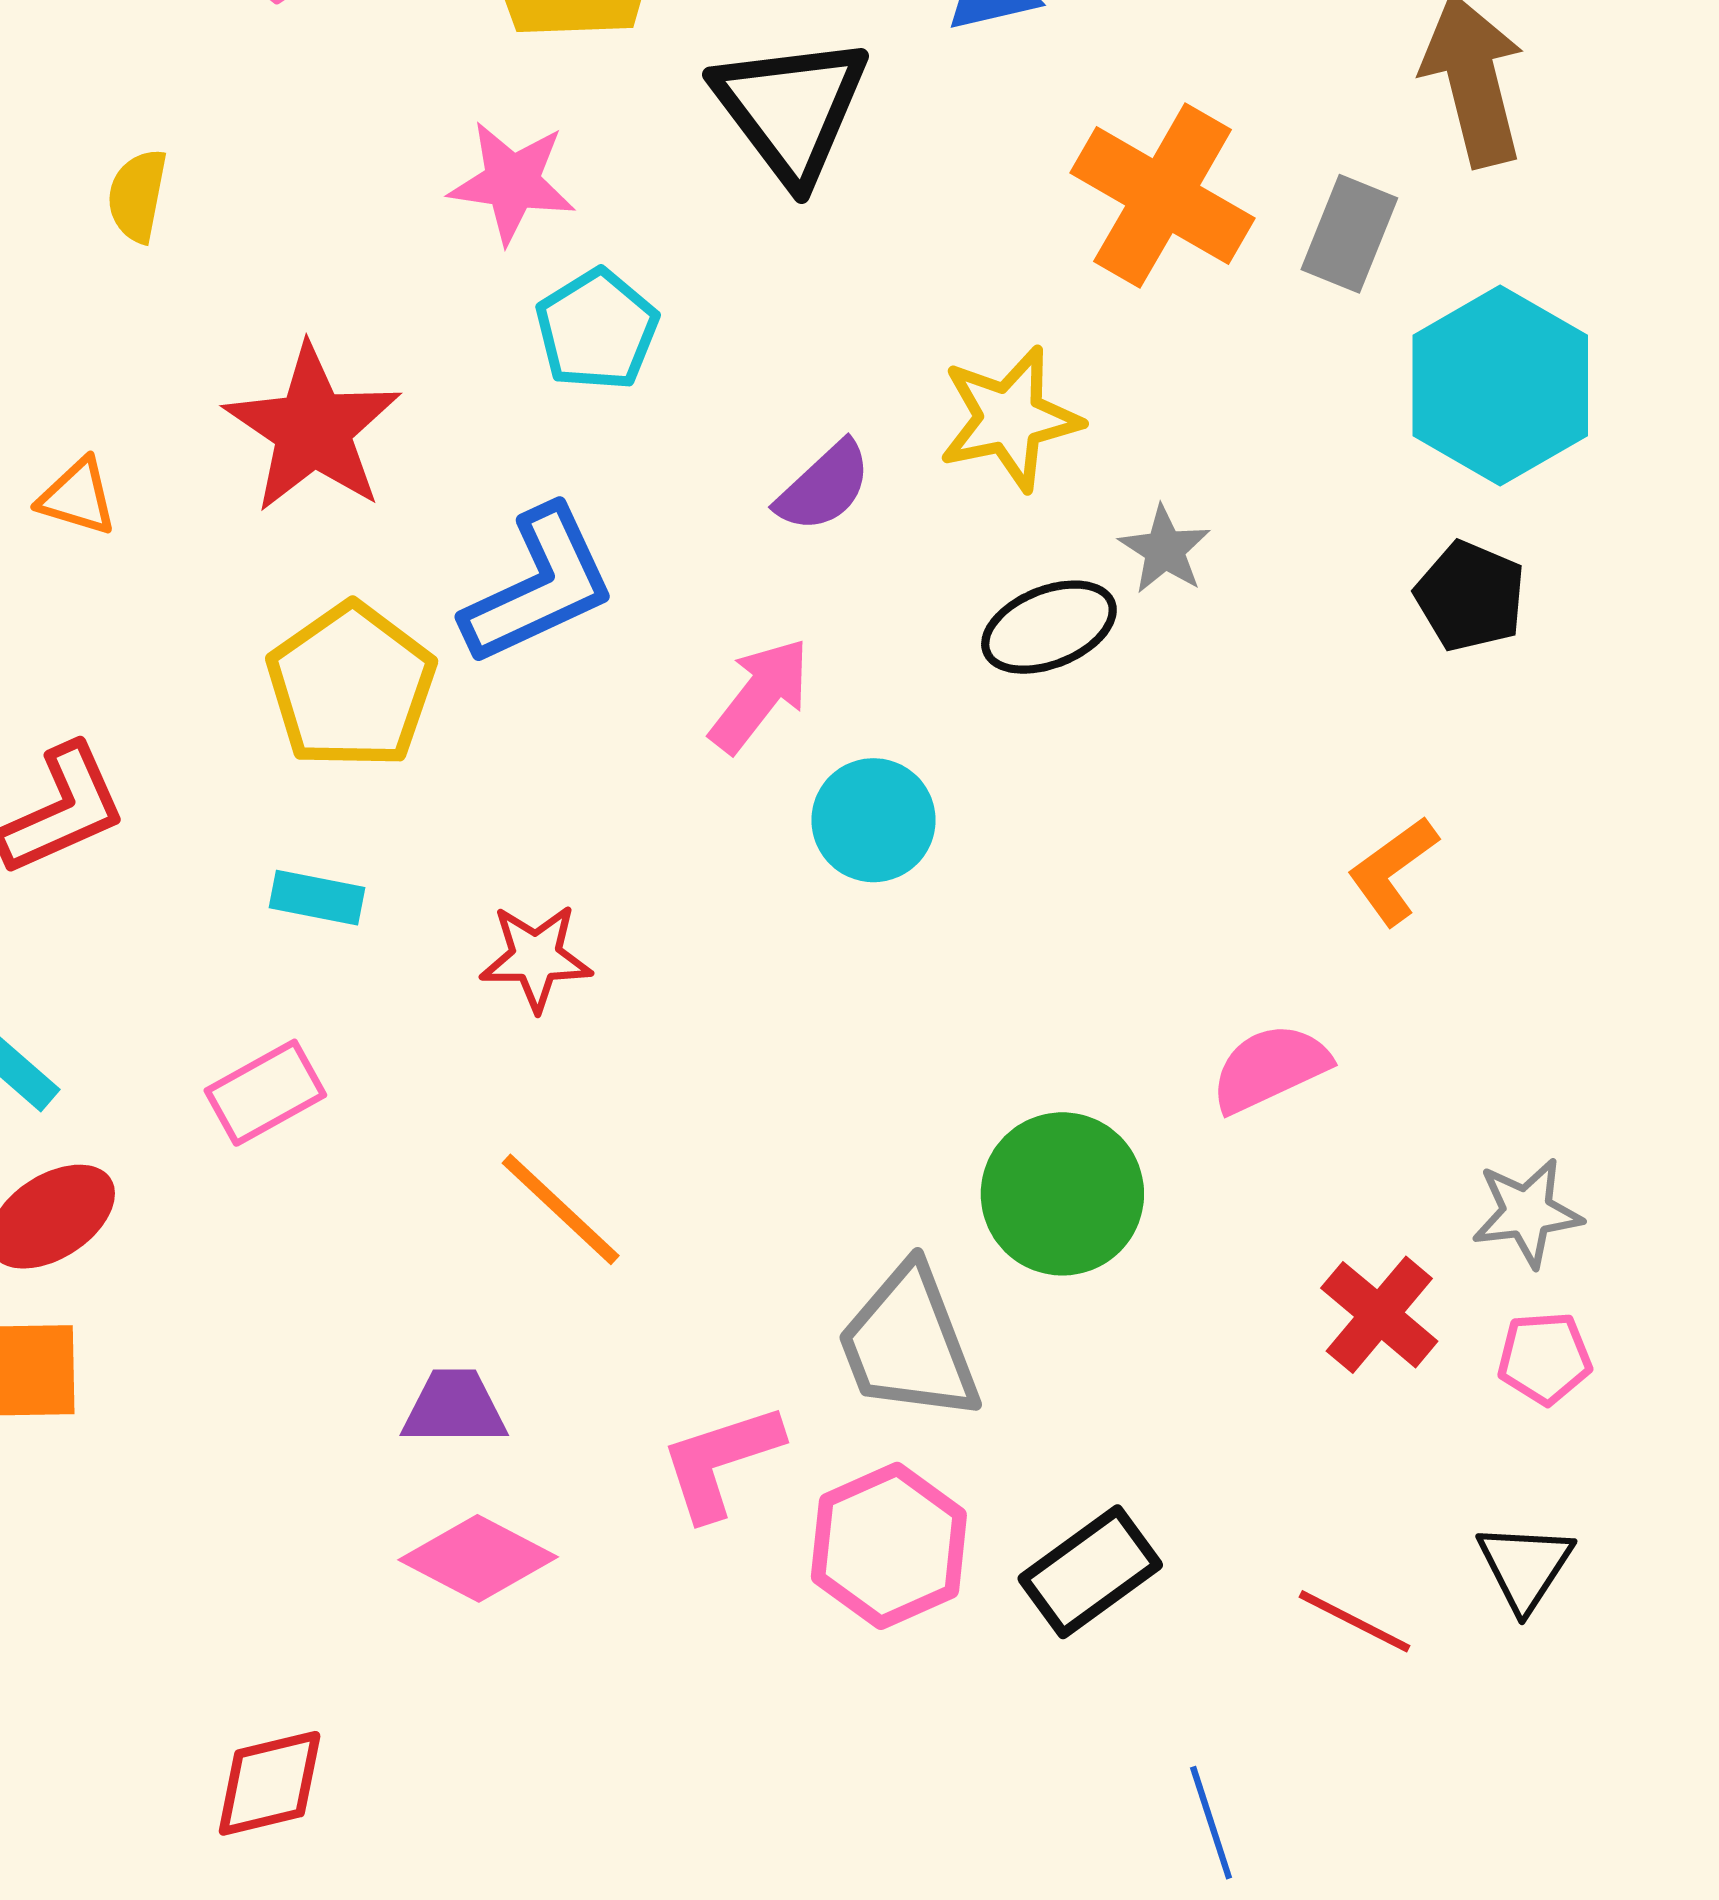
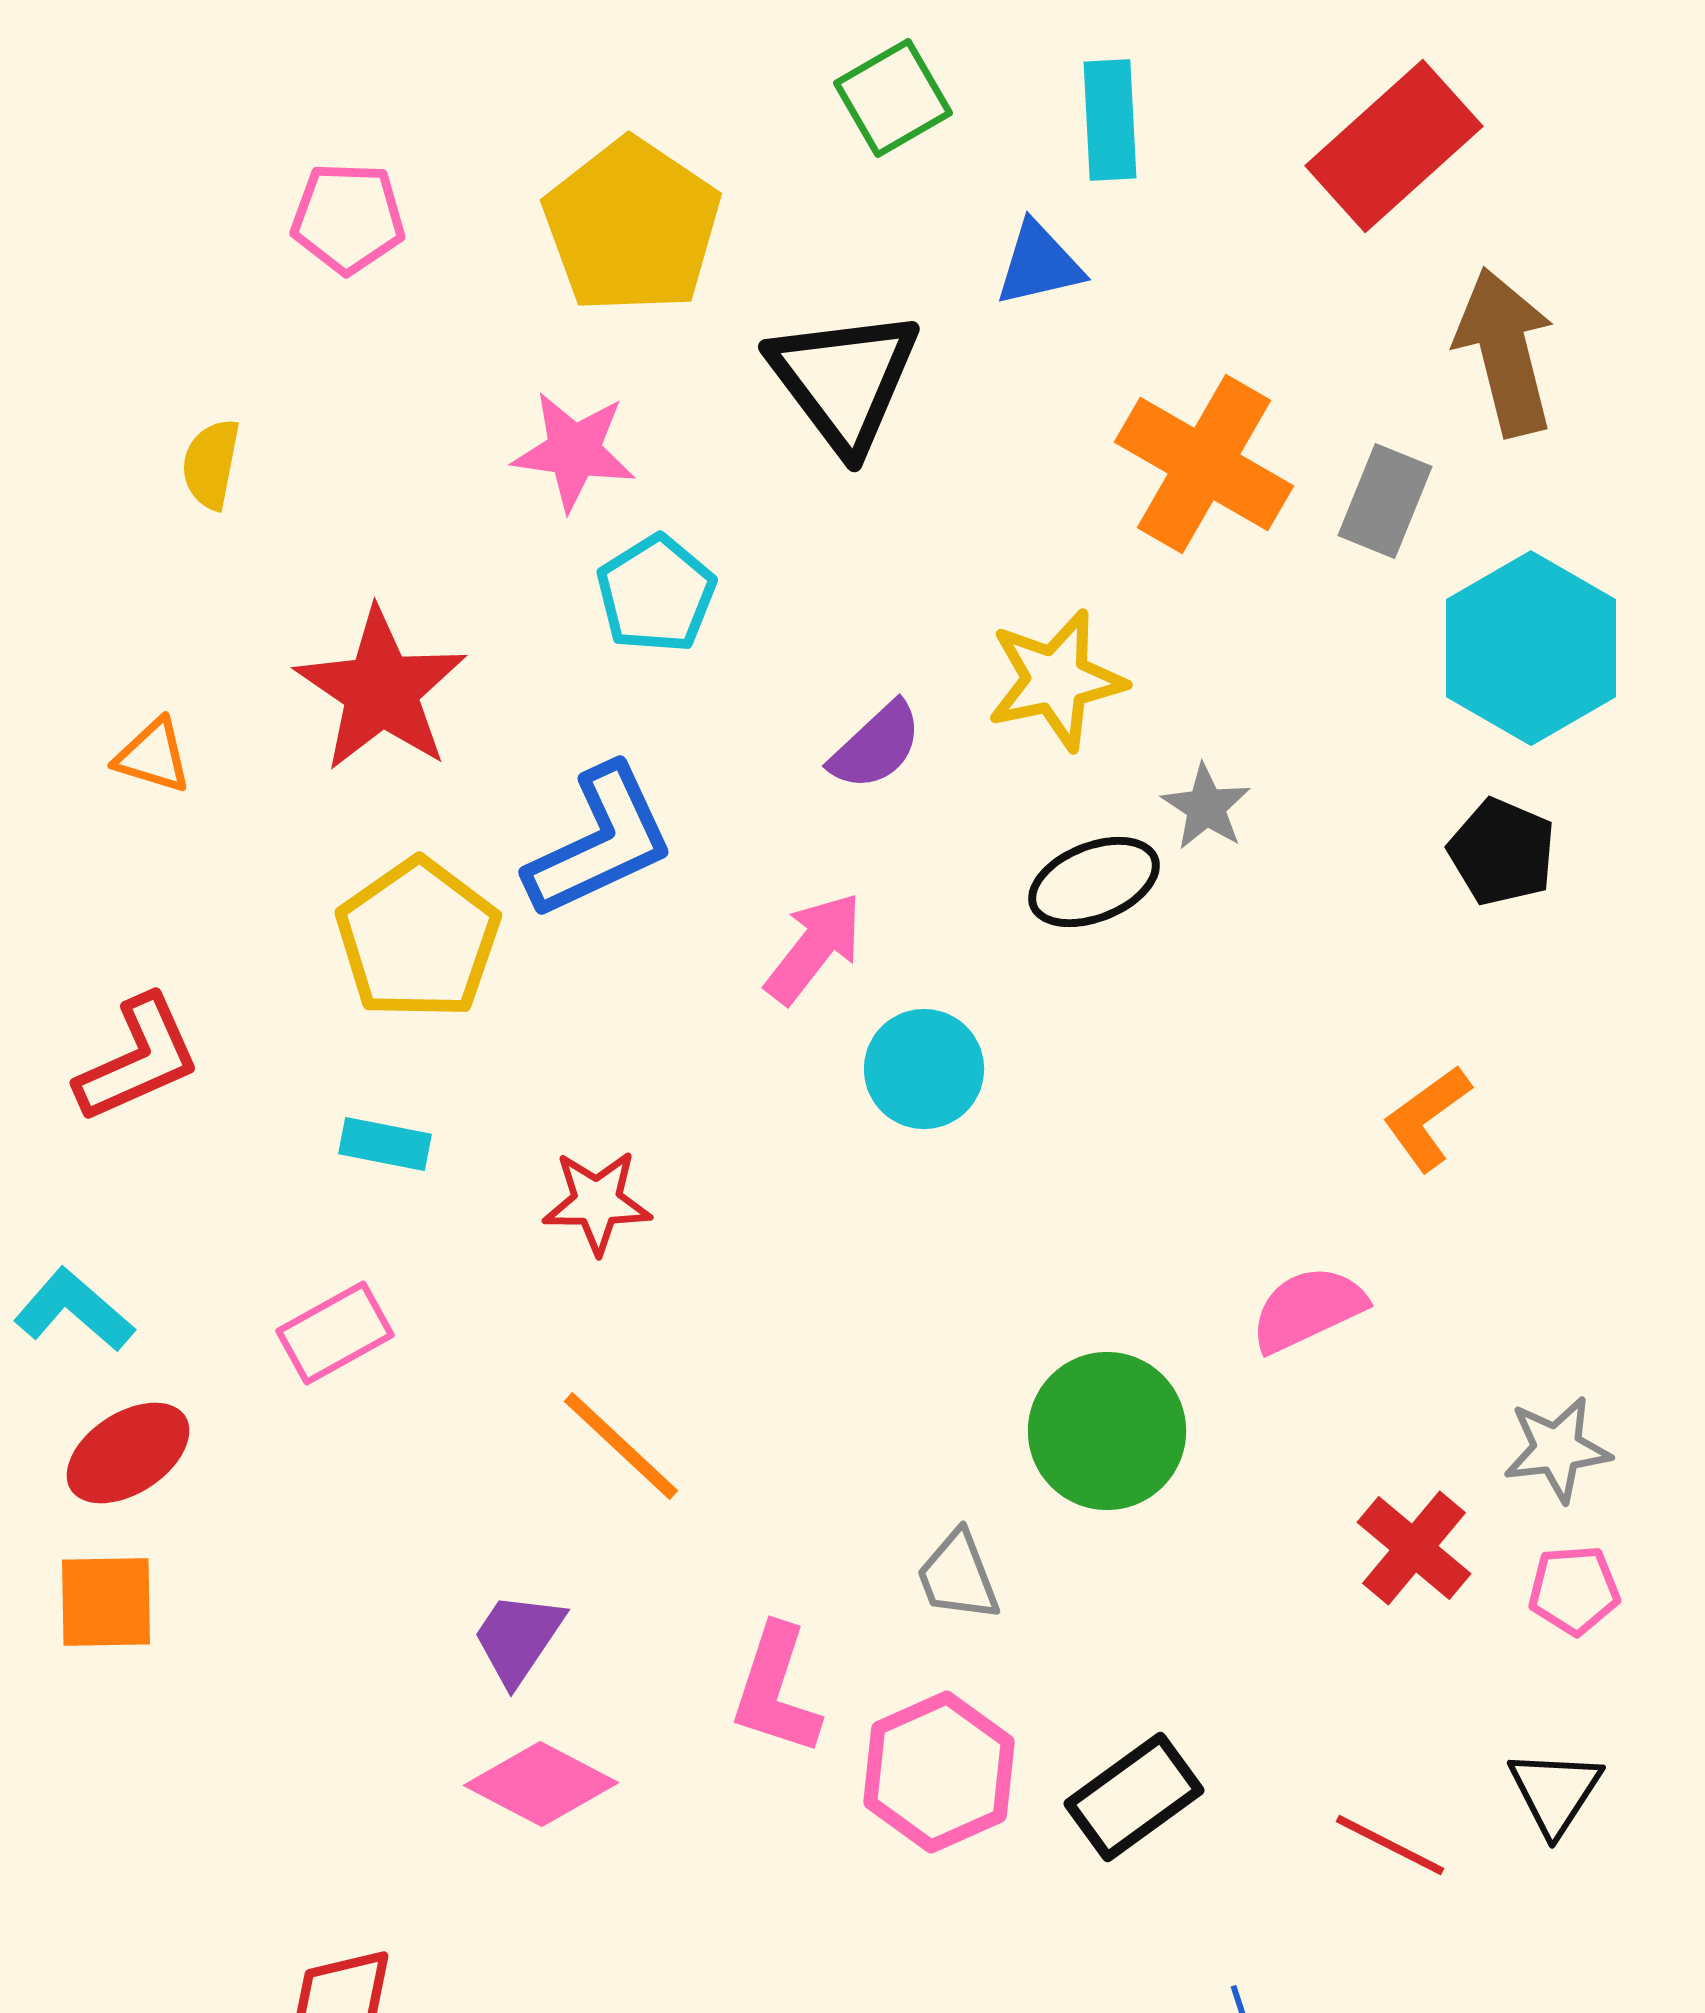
gray trapezoid: (909, 1344) -> (958, 1576), size x0.6
purple trapezoid: (454, 1408) -> (518, 1638), turned -56
pink L-shape: (721, 1461) -> (776, 1690), turned -54

